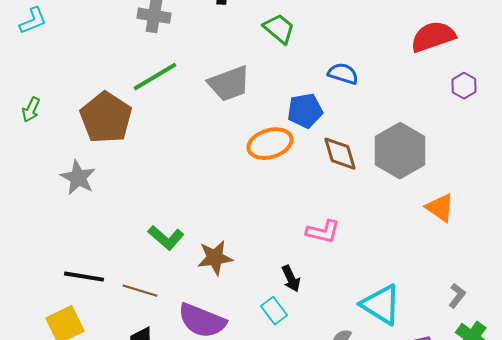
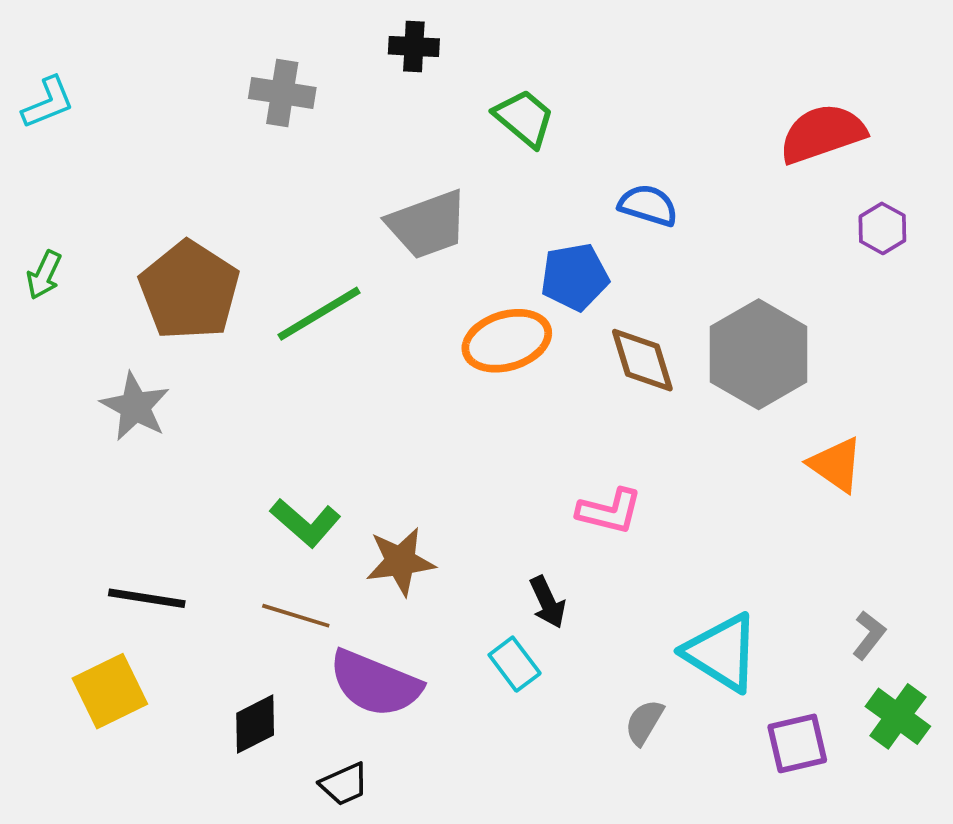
green line: (155, 77) -> (319, 314), moved
brown line: (140, 291) -> (296, 616), moved

